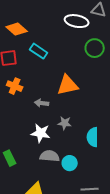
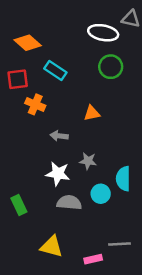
green circle: (95, 48) -> (111, 67), moved
orange triangle: (68, 85) -> (92, 113), size x0.6
orange cross: (15, 86) -> (35, 104), moved
cyan circle: (70, 163) -> (101, 194), moved

